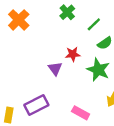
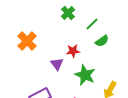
orange cross: (19, 20) -> (27, 41), moved
green star: (98, 70) -> (85, 75), moved

